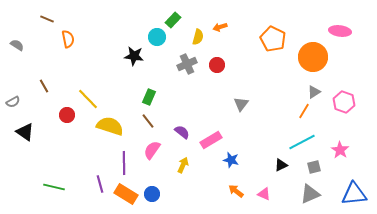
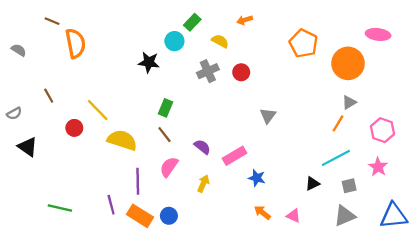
orange arrow: (220, 27) -> (245, 20), moved
yellow semicircle: (198, 37) -> (220, 41), turned -77
orange semicircle: (68, 39) -> (75, 43), size x1.5
pink hexagon: (344, 102) -> (383, 130), moved

